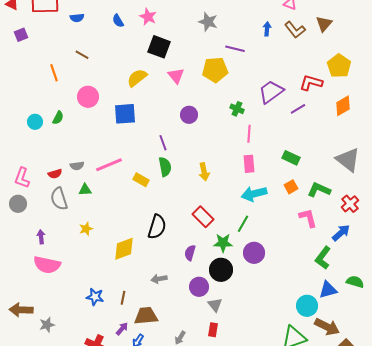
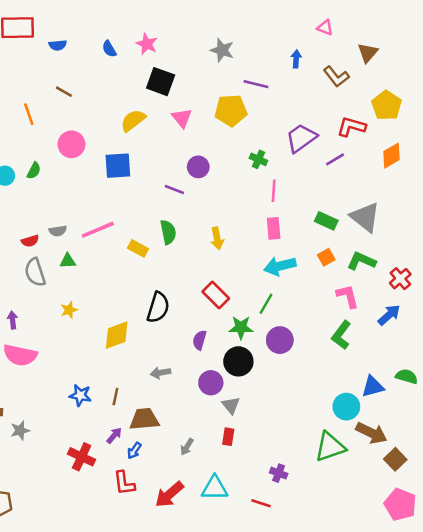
brown L-shape: (295, 30) -> (336, 77), moved
purple line: (163, 143) -> (174, 189), moved, turned -49
gray triangle: (348, 160) -> (365, 217), moved
green L-shape: (323, 258) -> (341, 335), moved

